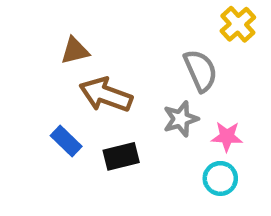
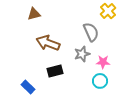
brown triangle: (75, 51) -> (34, 14), moved
blue rectangle: (66, 141) -> (28, 87), moved

